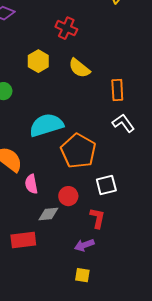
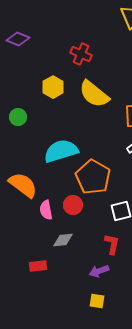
yellow semicircle: (79, 68) -> (94, 94), size x1.4
red circle: (68, 196) -> (73, 205), moved
red rectangle: (23, 240) -> (38, 266), size x0.7

